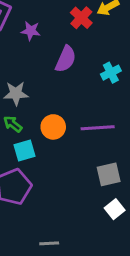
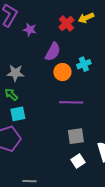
orange circle: (53, 127) -> (62, 72), moved

